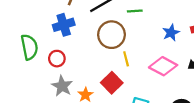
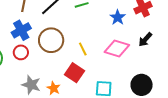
brown circle: (111, 35) -> (51, 40), moved
red circle: (57, 59) -> (21, 52), moved

